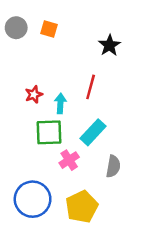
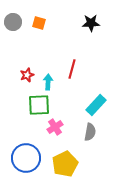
black star: (109, 45) -> (91, 23), moved, turned 30
cyan rectangle: (93, 132) -> (96, 105), moved

